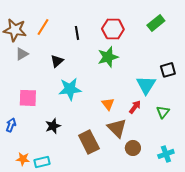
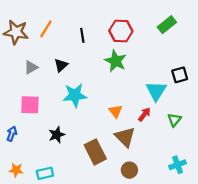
gray triangle: (22, 54) -> (31, 67), moved
green star: (108, 57) -> (116, 61), turned -30
brown circle: (133, 148) -> (129, 170), moved
orange star: (23, 159) -> (16, 170), moved

